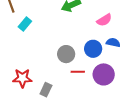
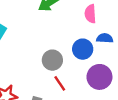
pink semicircle: (104, 20) -> (90, 14), turned 126
red line: (78, 72) -> (60, 83), moved, turned 64

